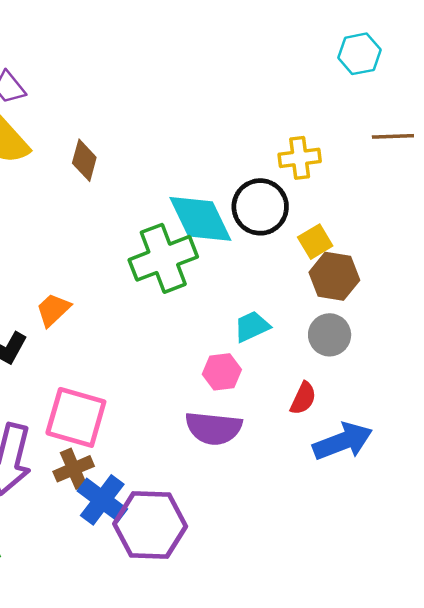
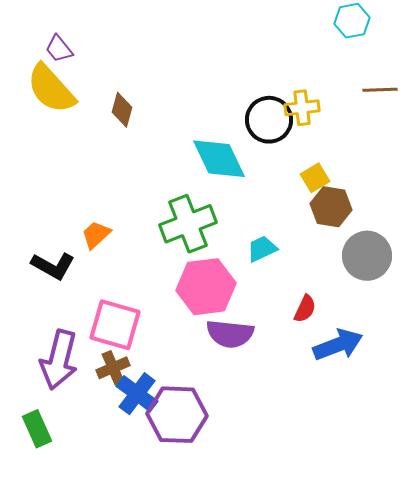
black circle: (260, 207) -> (269, 120), moved
green cross: (163, 258) -> (188, 224), moved
gray circle: (330, 335) -> (367, 256), moved, size x1.4
pink hexagon: (222, 372) -> (206, 287), moved, size x1.8

